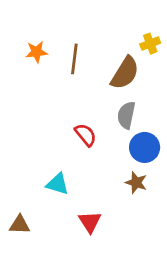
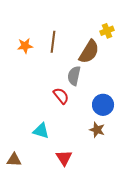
orange star: (36, 52) -> (25, 46), moved
gray semicircle: (126, 115) -> (74, 76), moved

